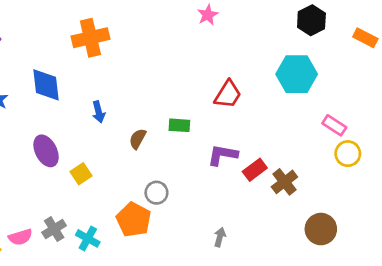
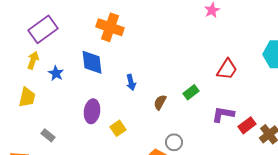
orange cross: (90, 38) -> (110, 27), moved, turned 32
green rectangle: (179, 125) -> (191, 92), turned -42
purple ellipse: (46, 151) -> (92, 111), turned 35

